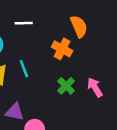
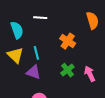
orange semicircle: (79, 26) -> (92, 20), moved
purple triangle: (15, 112) -> (33, 72), moved

